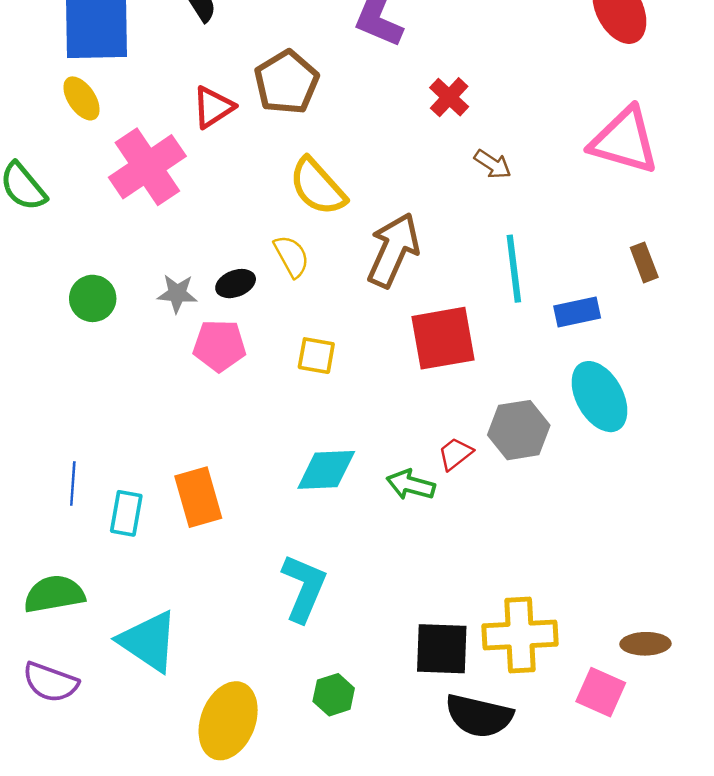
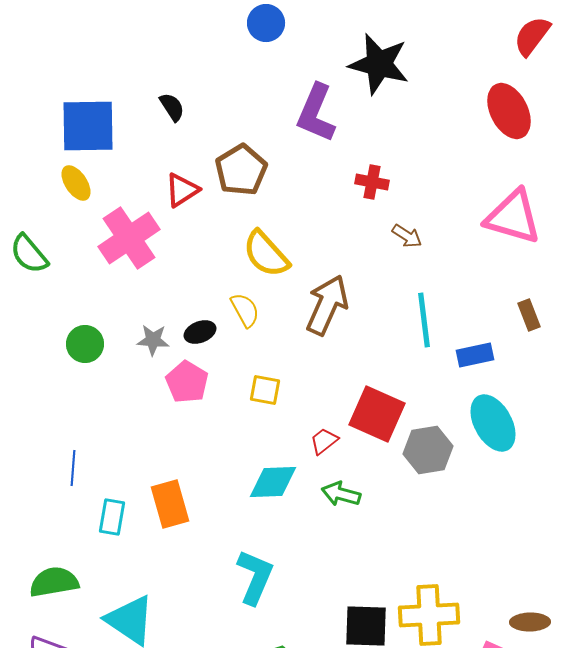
red cross: (449, 97) -> (372, 182), turned -32
red square: (443, 338) -> (377, 414), moved, turned 34
pink pentagon: (219, 346) -> (187, 382), turned 30
red trapezoid: (455, 454) -> (324, 441), moved
blue line: (73, 484) -> (73, 468), moved

